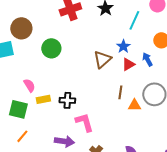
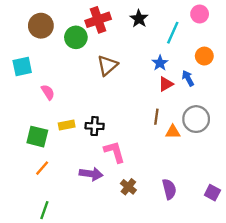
brown circle: (21, 28) -> (41, 26), moved
green circle: (51, 48) -> (76, 37), moved
brown triangle: (102, 59) -> (107, 65), moved
pink semicircle: (29, 85) -> (48, 92), moved

